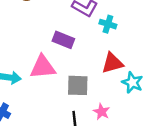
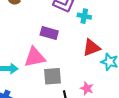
gray square: (78, 85) -> (53, 76), moved

